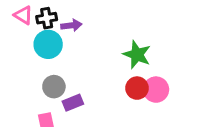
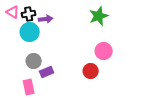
green star: (137, 55) -> (99, 16), moved, turned 30
red circle: (137, 88) -> (91, 71), moved
pink circle: (156, 90) -> (104, 51), moved

